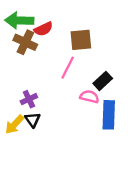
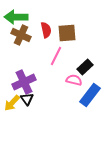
red semicircle: (43, 29) -> (46, 30), moved, turned -77
purple cross: (29, 99) -> (24, 82), size x1.6
blue rectangle: (109, 115) -> (90, 95), turned 35

